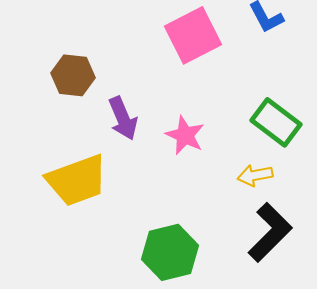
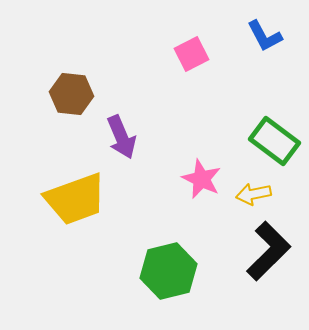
pink square: (193, 35) -> (191, 54), size x0.6
pink star: (185, 135) -> (201, 179), moved

